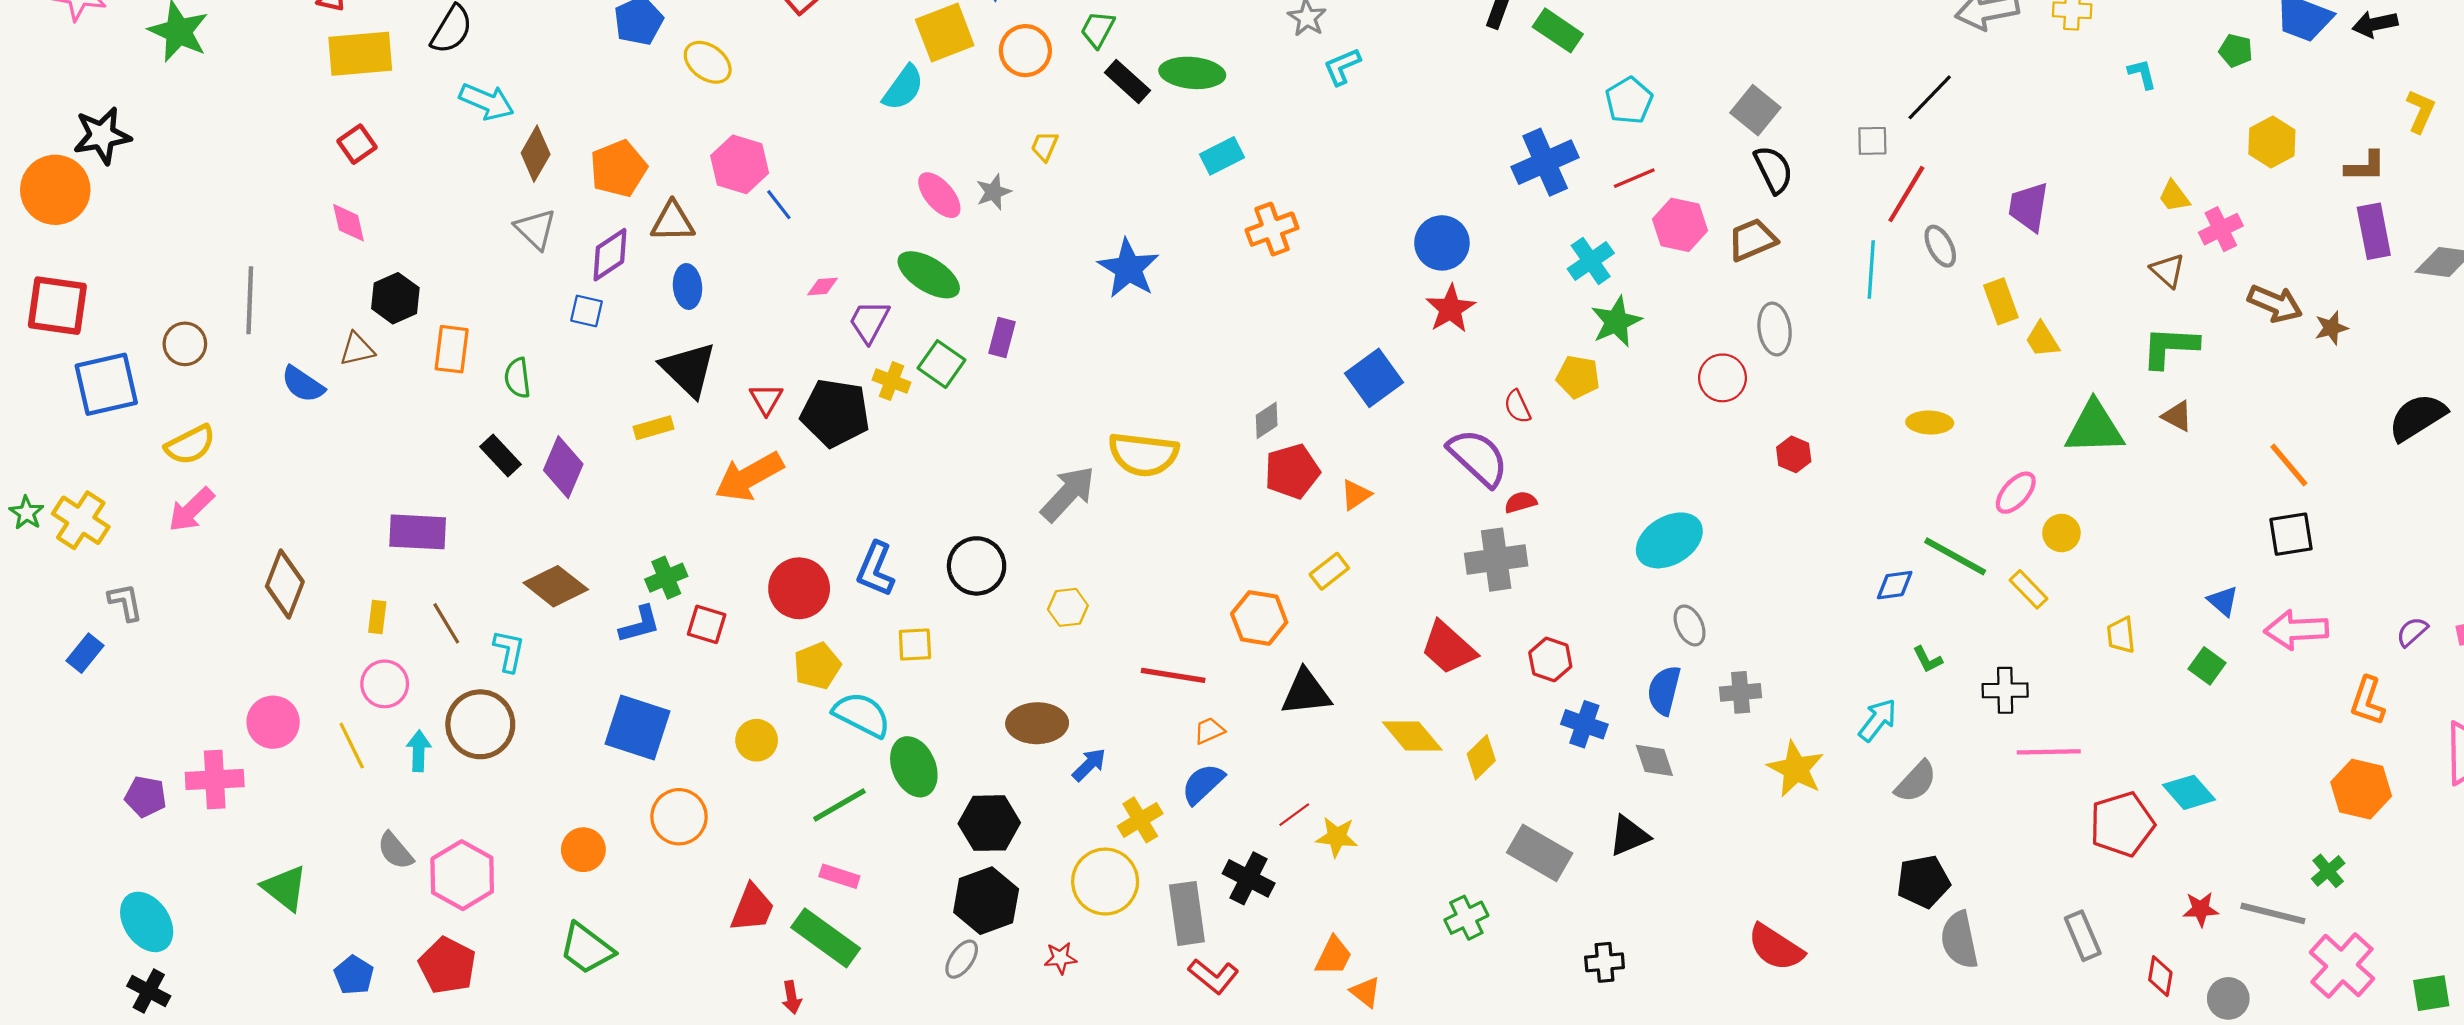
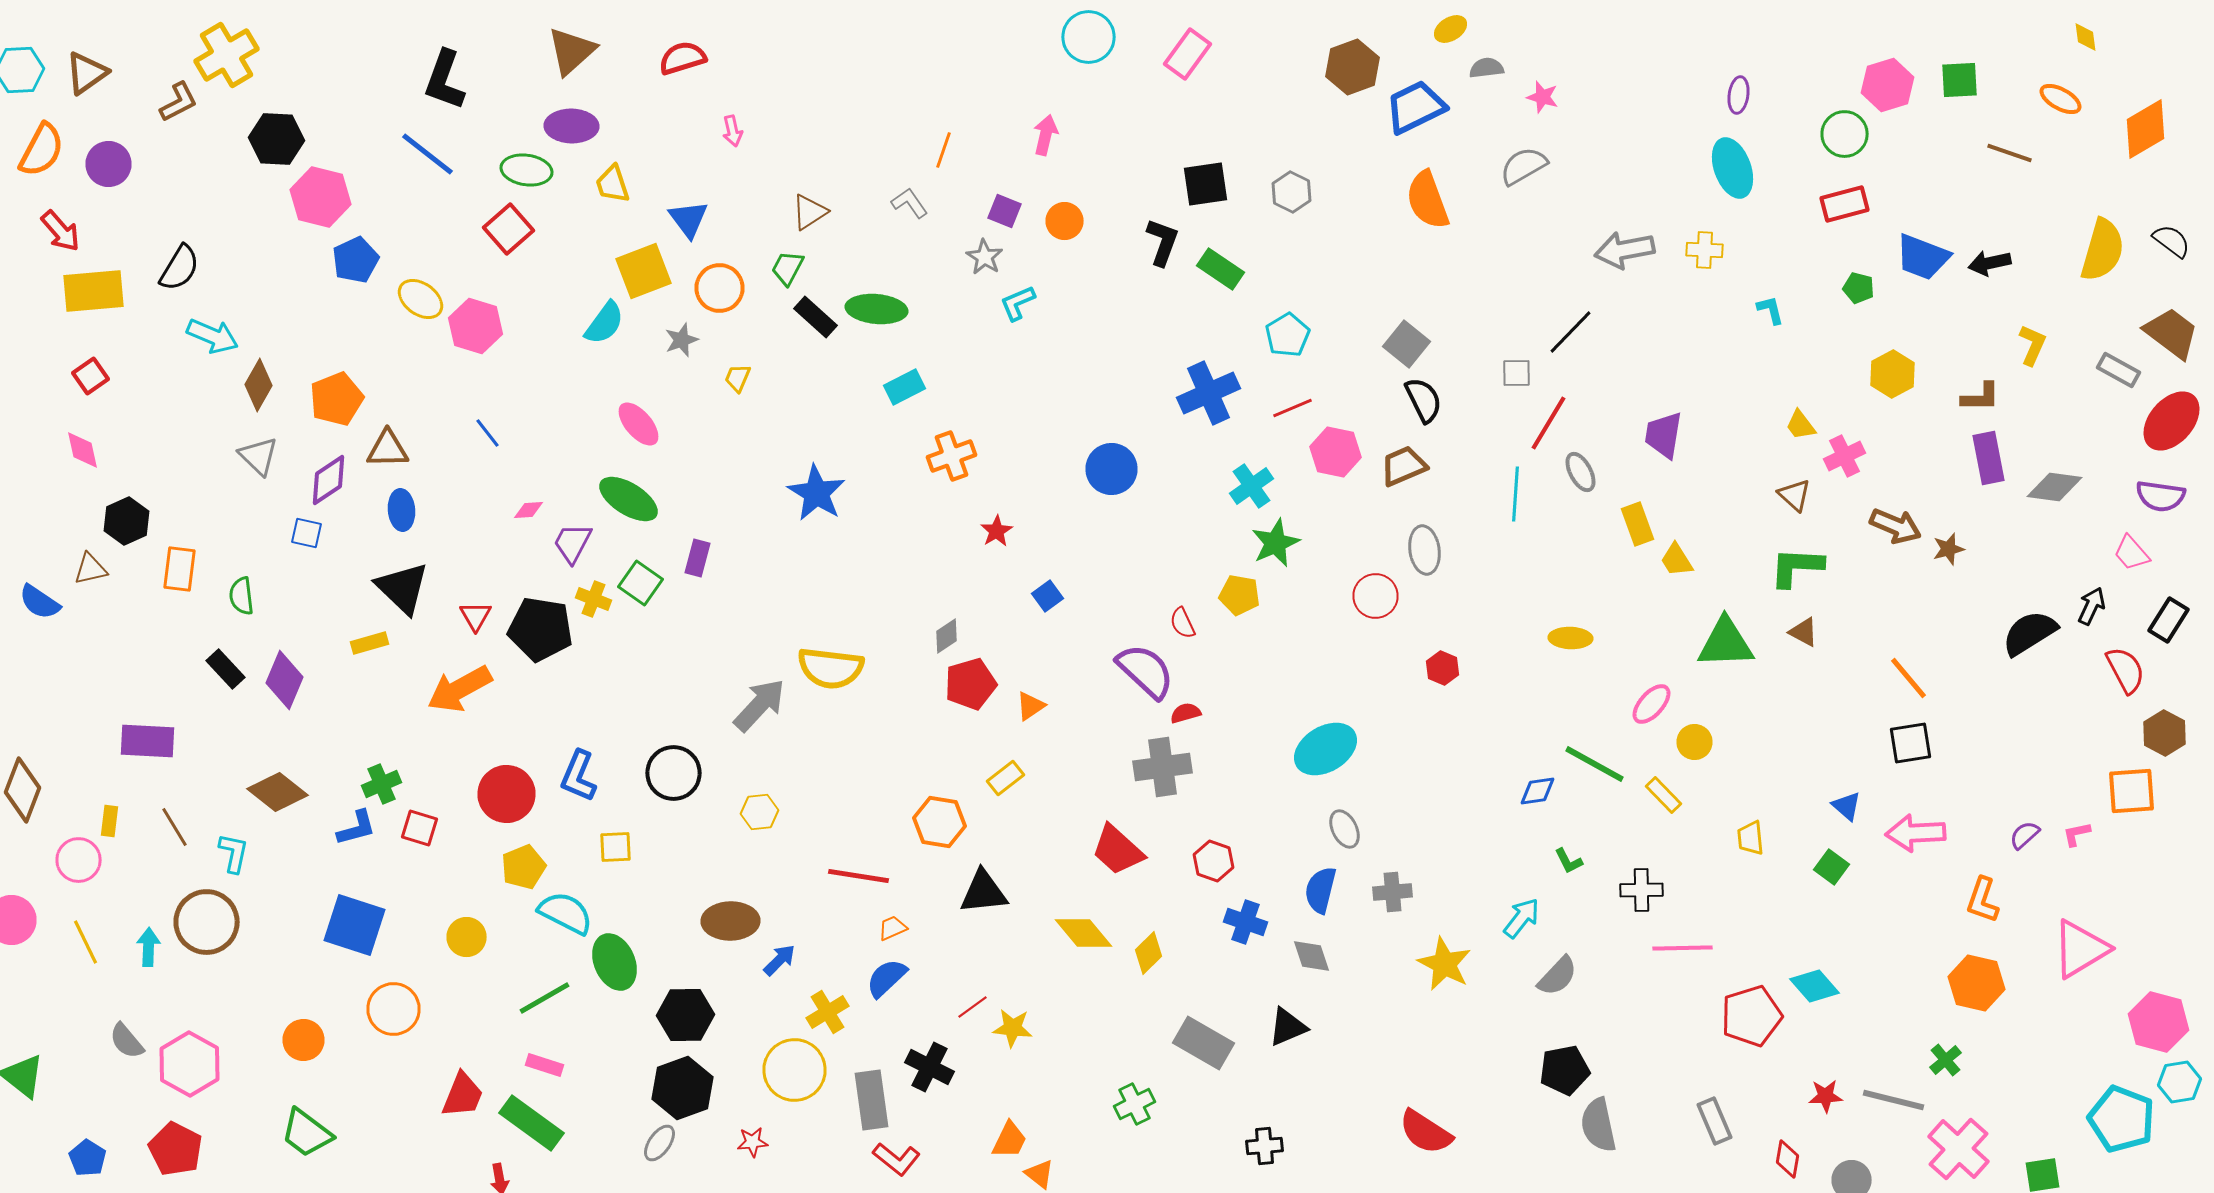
pink hexagon: (740, 164) -> (476, 326), moved
gray star: (994, 192) -> (682, 340), moved
red star: (1450, 309) -> (996, 531), moved, size x0.7
blue square: (1374, 378) -> (1048, 596), size x0.6
pink circle: (385, 684) -> (78, 860), moved

